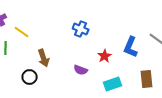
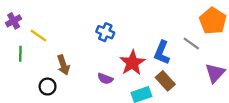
red star: (105, 56) -> (132, 63), size x1.6
brown rectangle: (147, 79) -> (165, 81), moved, turned -36

